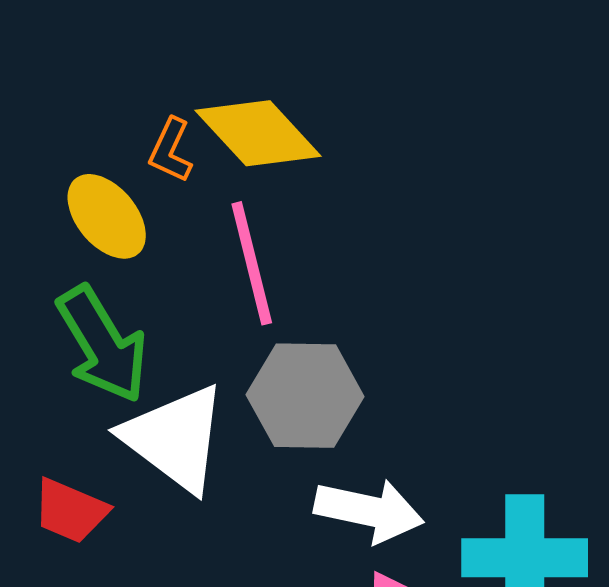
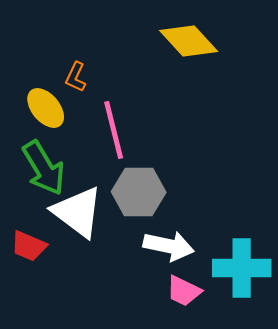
yellow diamond: (258, 133) -> (189, 41), moved

